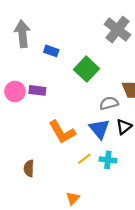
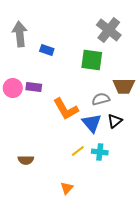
green square: (87, 69) -> (92, 60), moved, turned -35
orange L-shape: (62, 132) -> (66, 109), moved
brown semicircle: (29, 168) -> (26, 160), turned -91

